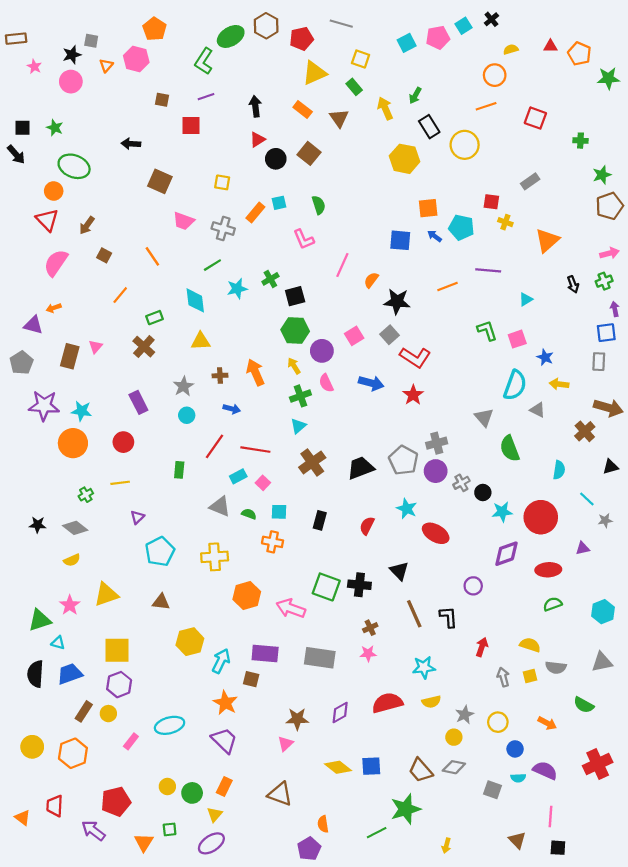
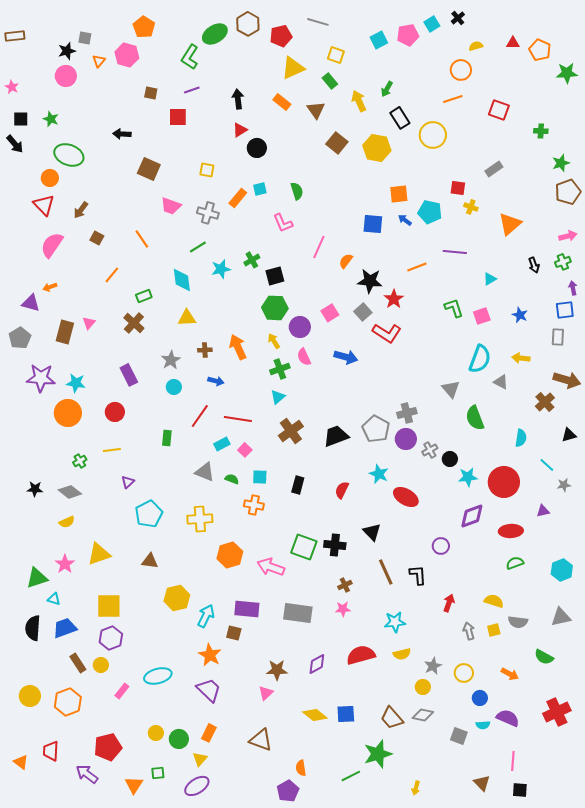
pink star: (34, 67) -> (12, 87), moved
brown square: (309, 153) -> (337, 143), moved
blue star: (545, 357) -> (520, 315), moved
red star: (413, 395) -> (394, 299), moved
brown rectangle: (84, 711) -> (78, 663), turned -66

